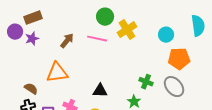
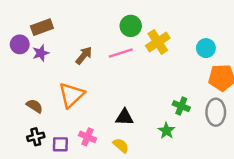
pink line: (97, 39) -> (121, 53), turned -30
orange triangle: (57, 73) -> (72, 95), turned -35
gray ellipse: (174, 87) -> (216, 112), turned 40
brown semicircle: (31, 89) -> (35, 106), moved

